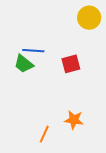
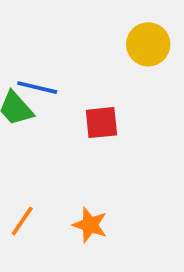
orange line: (44, 134) -> (22, 221), moved

